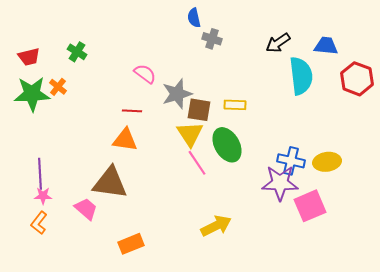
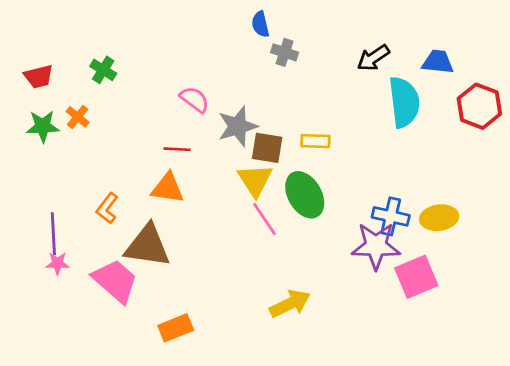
green star: (32, 94) -> (43, 126), size x0.7
pink trapezoid: (86, 209) -> (115, 281), size x1.5
orange L-shape: (39, 223) -> (107, 208), moved

